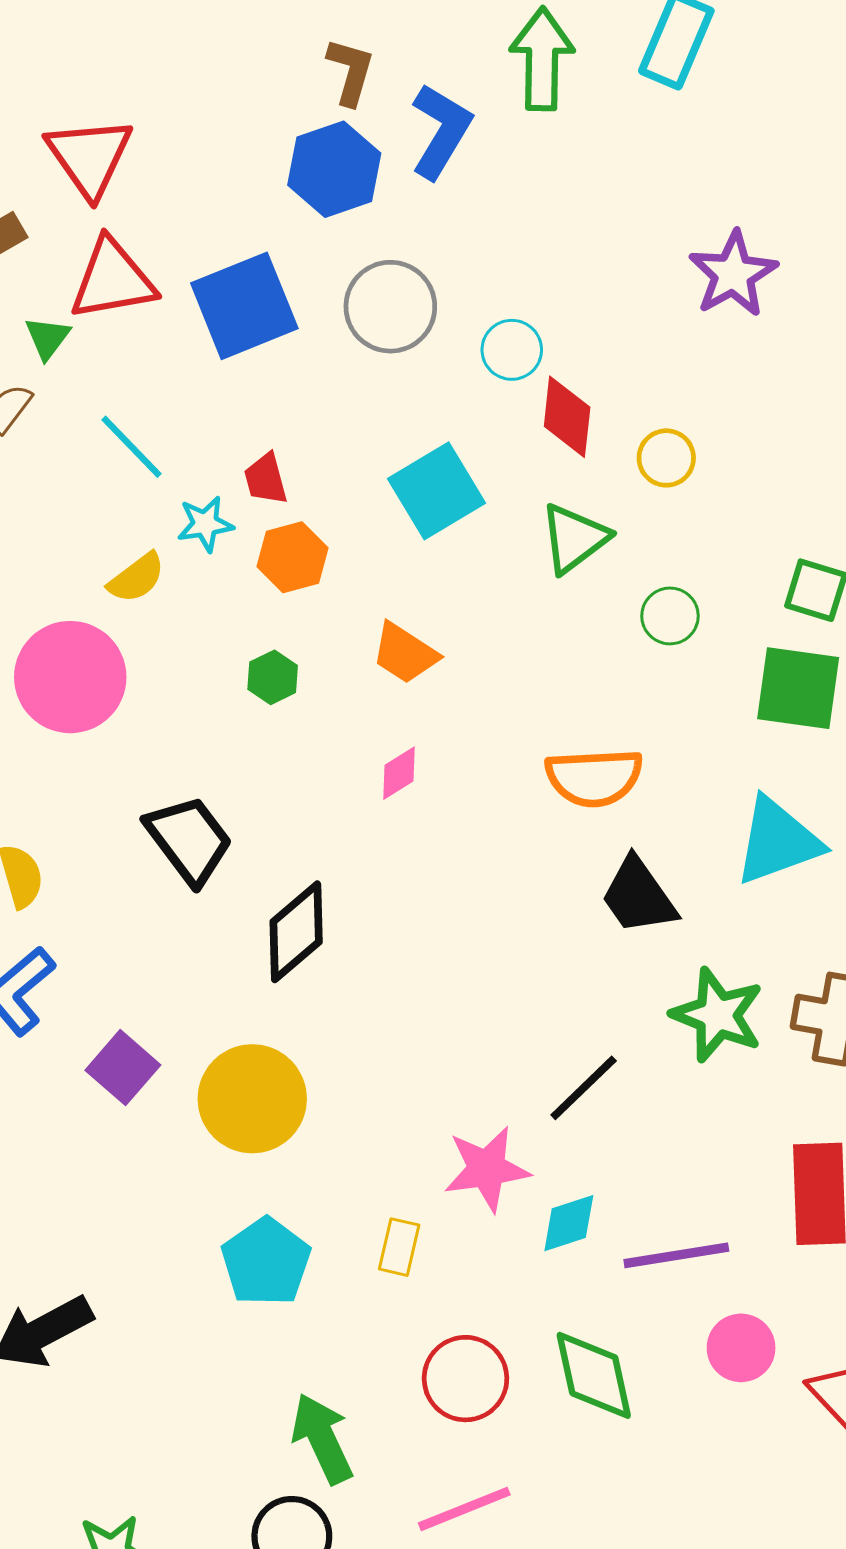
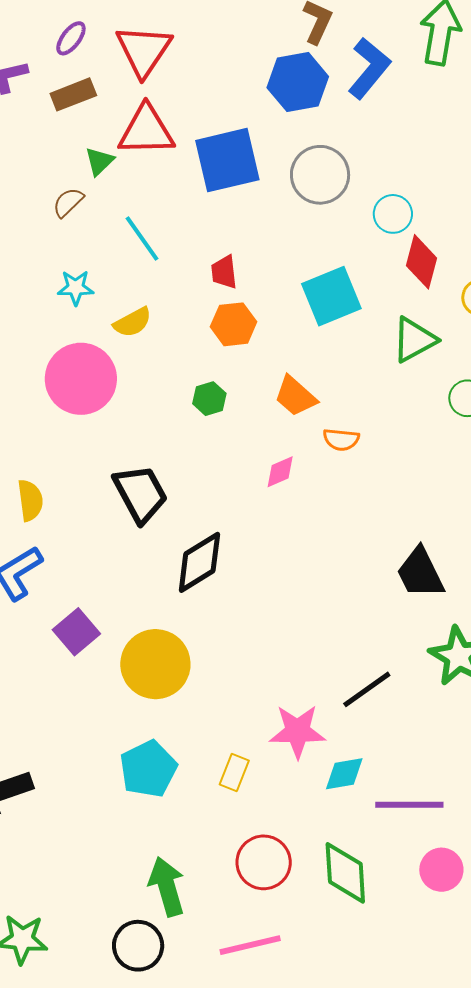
cyan star: (205, 524) -> (76, 288), moved
orange semicircle: (594, 777) -> (341, 440), moved, size x0.6

